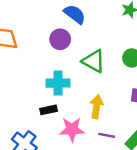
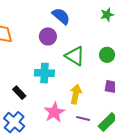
black rectangle: (49, 110) -> (19, 93), moved, turned 56
pink star: (72, 129) -> (54, 112), turned -30

